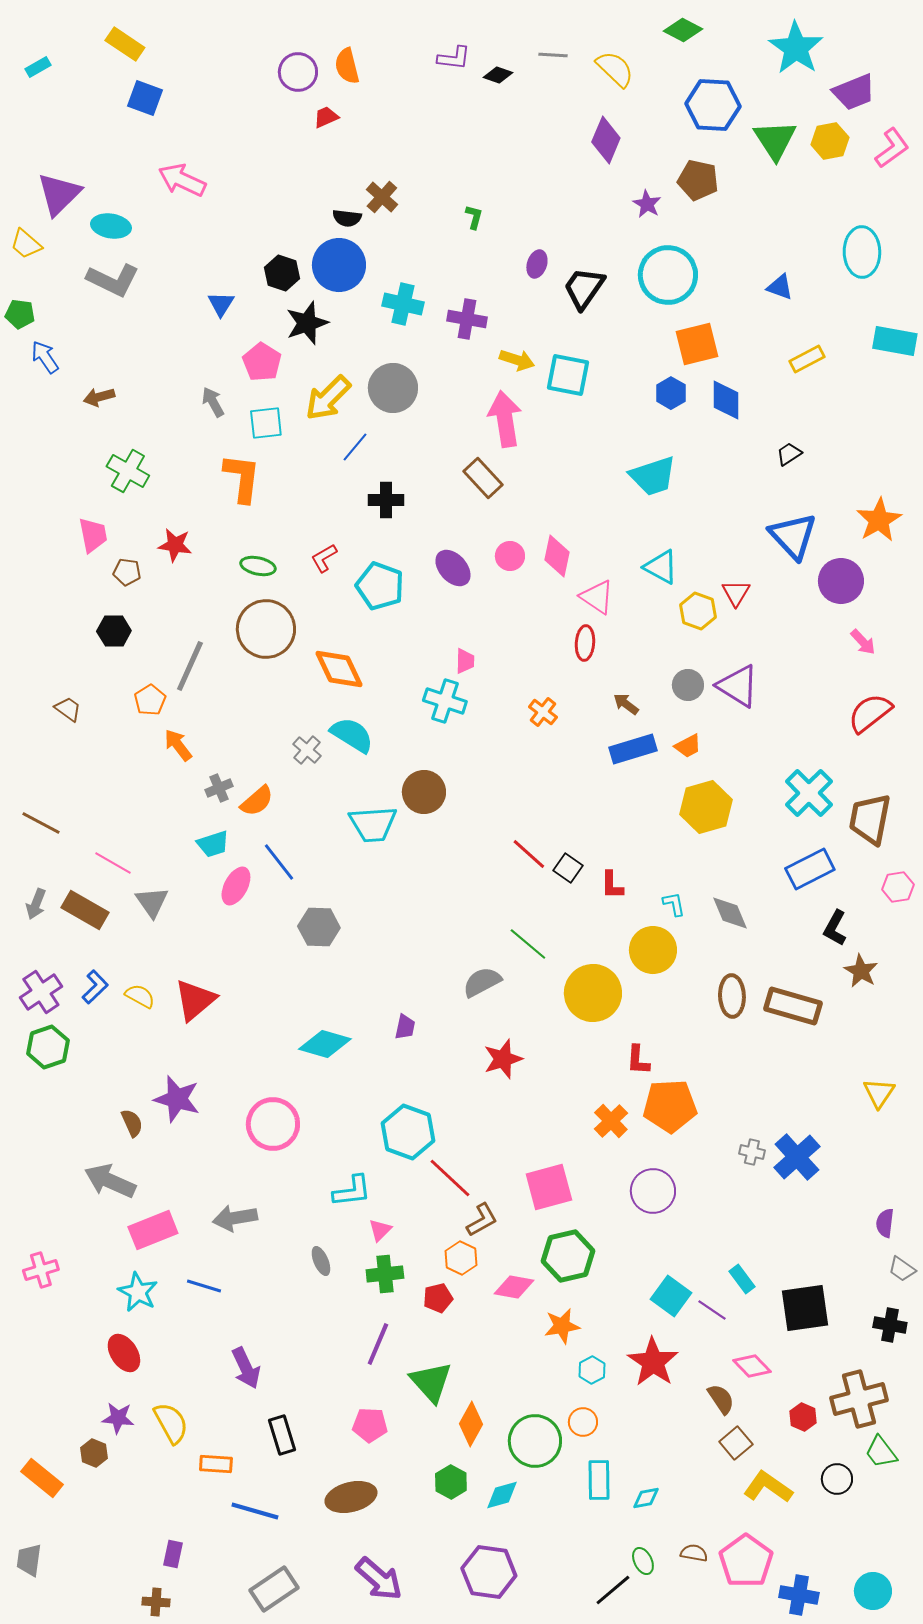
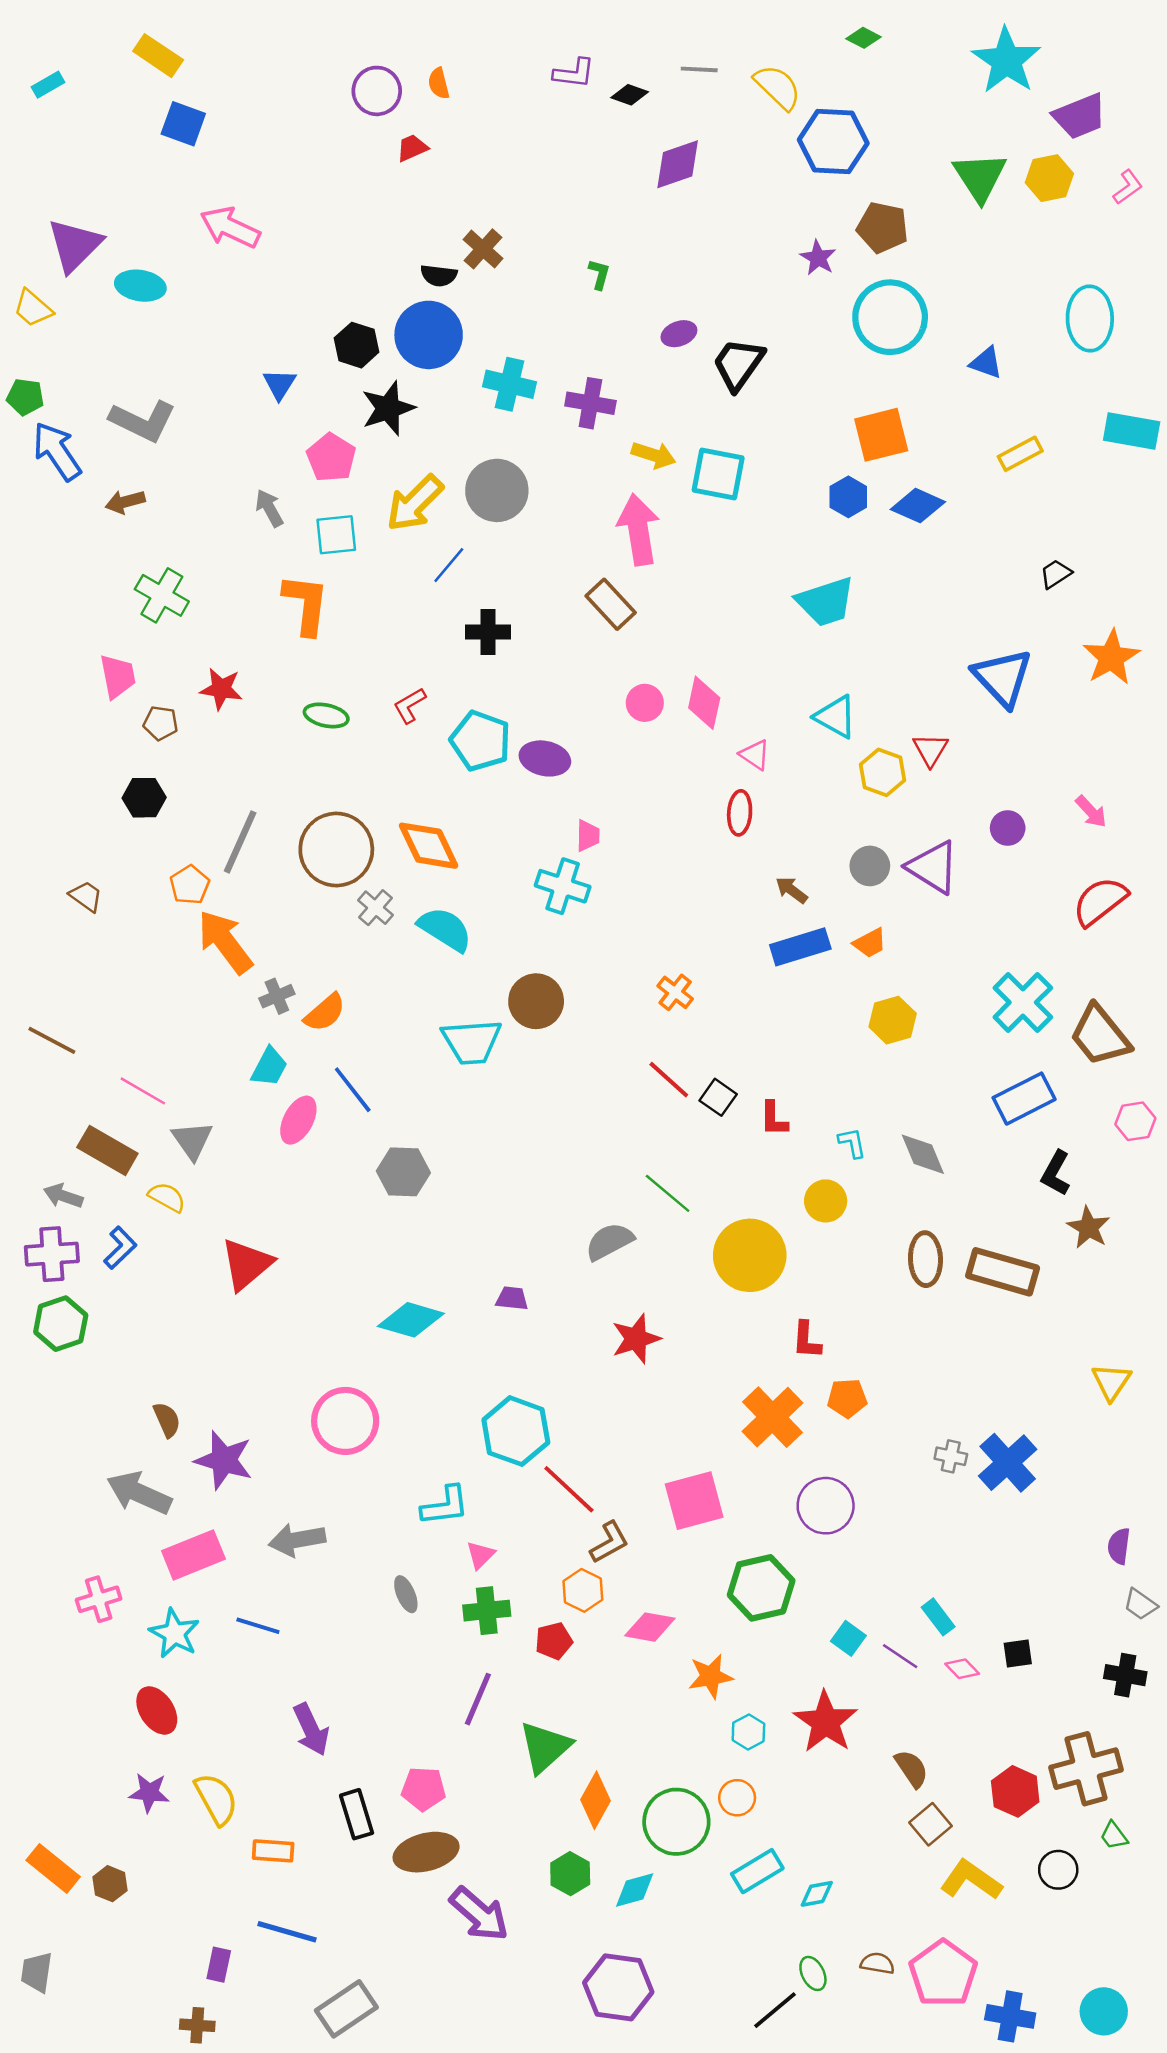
green diamond: (683, 30) -> (864, 38), size x0.7
orange semicircle: (347, 66) -> (439, 83), size x0.7
blue hexagon: (713, 105) -> (833, 141), moved
purple diamond: (606, 140) -> (678, 164), moved, turned 48
pink L-shape: (892, 148) -> (1128, 187), size x0.7
purple ellipse: (537, 264) -> (679, 334), turned 52
cyan circle: (668, 275) -> (890, 317), moved
gray L-shape: (113, 280) -> (143, 421), moved
blue arrow: (45, 357) -> (57, 451), size x1.4
blue diamond: (726, 400) -> (918, 506), turned -66
black trapezoid: (789, 454) -> (1056, 574), moved
purple ellipse: (453, 568) -> (545, 758), moved, turned -36
purple circle: (841, 581) -> (1008, 828), moved, size x0.6
pink triangle: (597, 597) -> (755, 755), size x0.7
brown circle: (266, 629) -> (336, 849), moved
orange cross: (543, 712) -> (675, 992), moved
orange arrow: (178, 745) -> (225, 942), size x1.6
gray cross: (307, 750) -> (375, 908), moved
yellow hexagon: (706, 807) -> (893, 1020), size x0.7
brown trapezoid: (870, 819) -> (1100, 1035), turned -50
cyan trapezoid: (213, 844) -> (269, 1067), turned -44
gray arrow: (36, 904) -> (63, 1196), moved, turned 88
yellow circle: (653, 950) -> (826, 1201), size x0.7
purple cross: (41, 992) -> (52, 1254), turned 30
yellow semicircle: (140, 996) -> (167, 1197), moved
purple trapezoid: (405, 1027) -> (512, 1298), turned -96
purple star: (177, 1099) -> (224, 1460), moved
orange pentagon: (670, 1106) -> (847, 1398), size x0.6
orange cross: (611, 1121) -> (772, 1417), size x1.4
green hexagon: (568, 1256) -> (761, 1588), moved
pink cross: (41, 1270) -> (99, 1599), moved
cyan square: (671, 1296) -> (848, 1638), size x0.7
black square: (805, 1308) -> (1018, 1654), size x0.5
pink diamond: (752, 1366) -> (962, 1669), moved, size x0.7
green triangle: (431, 1382) -> (545, 1747), turned 30
red hexagon: (803, 1417) -> (1015, 1791), size x1.4
pink pentagon: (370, 1425) -> (424, 1789), moved
green trapezoid: (881, 1452) -> (1114, 1836), size x0.7
brown hexagon: (94, 1453) -> (110, 1884), moved
cyan rectangle: (599, 1480) -> (757, 1871), turned 60
brown ellipse: (351, 1497) -> (426, 1852), moved
blue line: (255, 1511) -> (287, 1932), moved
purple arrow: (379, 1579) -> (479, 1914), moved

